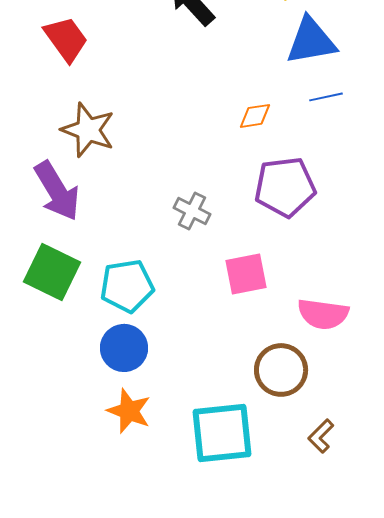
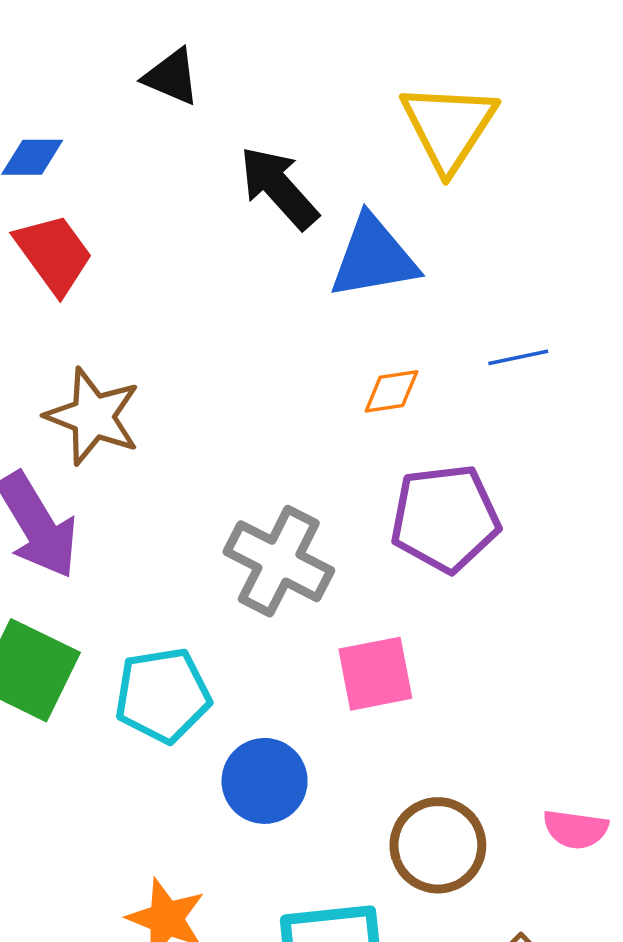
blue triangle: (311, 41) -> (374, 257), moved
gray cross: (192, 211) -> (279, 561), size x1.6
pink semicircle: (323, 314) -> (575, 829), moved, size x0.7
blue circle: (124, 348) -> (265, 781), moved

